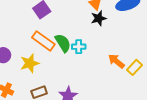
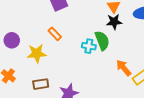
orange rectangle: (43, 41) -> (55, 34), size x0.6
green semicircle: (63, 43) -> (102, 41), moved

